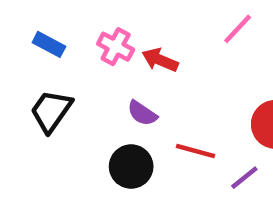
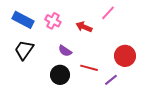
blue rectangle: (49, 44) -> (23, 20), size x1.5
red arrow: (160, 60) -> (84, 27), moved

